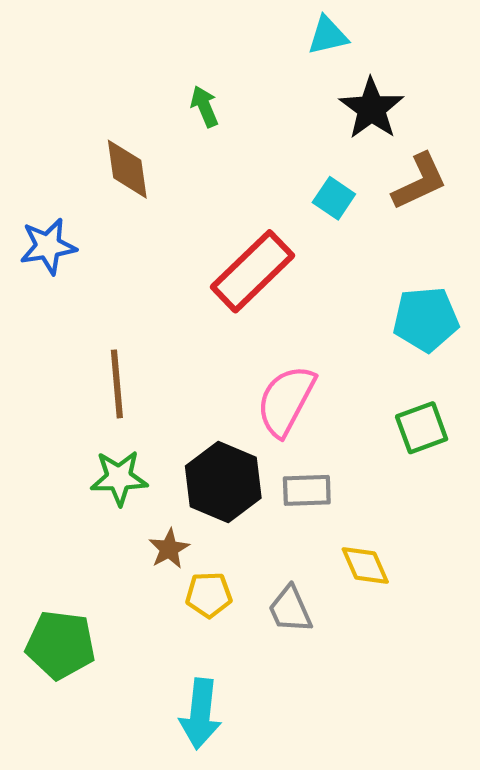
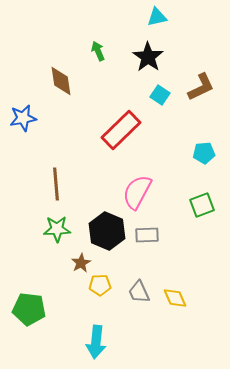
black star: (371, 108) -> (148, 57), moved
cyan pentagon: (426, 319) -> (204, 153), size x0.7
yellow diamond: (365, 566) -> (175, 298), moved

